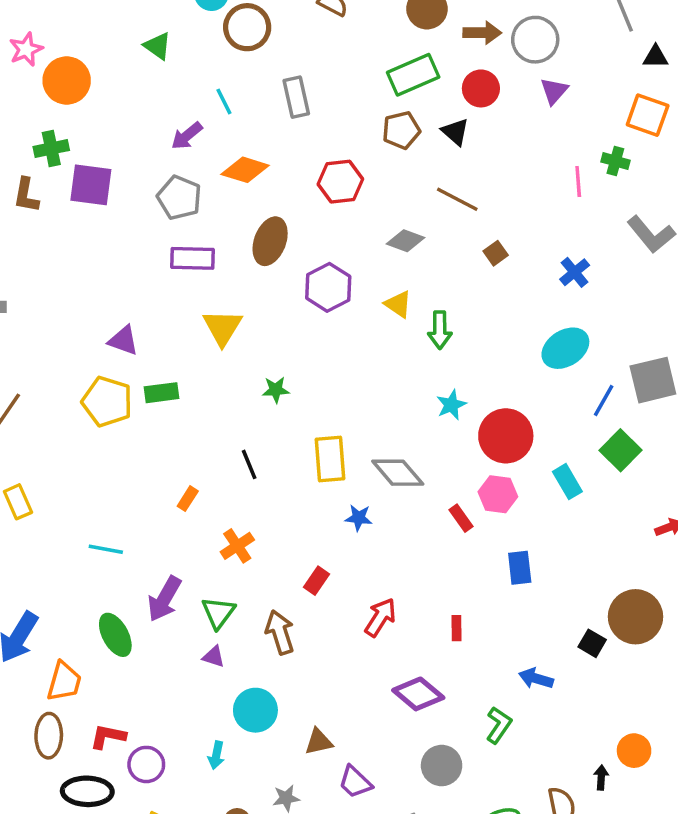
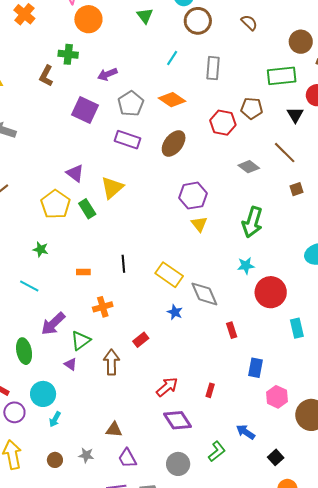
cyan line: (224, 101) -> (172, 58), turned 42
brown pentagon: (401, 130) -> (252, 108), moved
purple arrow: (187, 136) -> (107, 74), moved
purple square: (91, 185) -> (85, 110), moved
purple hexagon: (328, 287) -> (193, 196), moved
yellow triangle: (398, 304) -> (199, 224), moved
yellow triangle: (222, 327) -> (112, 188), moved
green arrow: (440, 330) -> (252, 222), size x1.4
green star: (276, 390) -> (41, 249), moved
green rectangle: (162, 393) -> (87, 209), turned 48
yellow rectangle: (330, 459) -> (169, 275), turned -68
pink hexagon: (498, 494) -> (277, 397), moved
orange rectangle: (188, 499) -> (83, 272), turned 40
red arrow: (380, 617) -> (167, 387), moved
green ellipse: (115, 635) -> (24, 351), moved
black square: (592, 643) -> (276, 457), moved
cyan circle: (255, 710) -> (43, 394), moved

